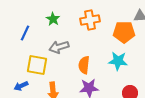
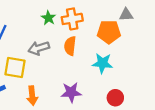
green star: (53, 19) -> (48, 18), moved
orange semicircle: (84, 65) -> (70, 46), moved

